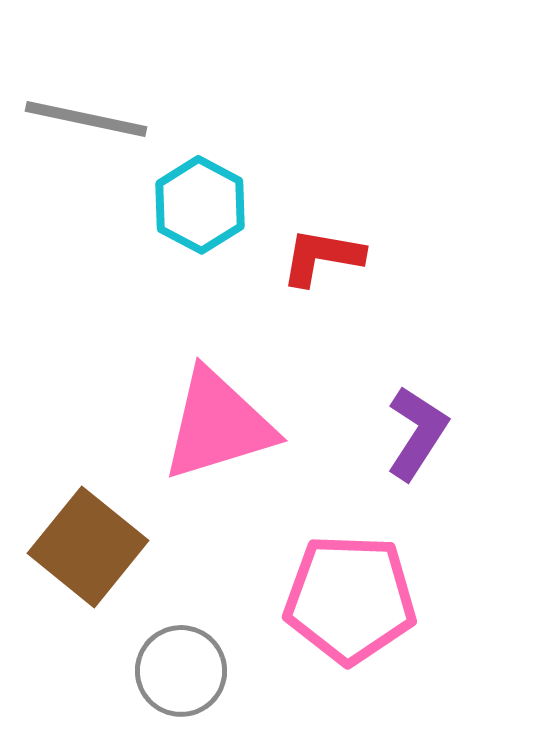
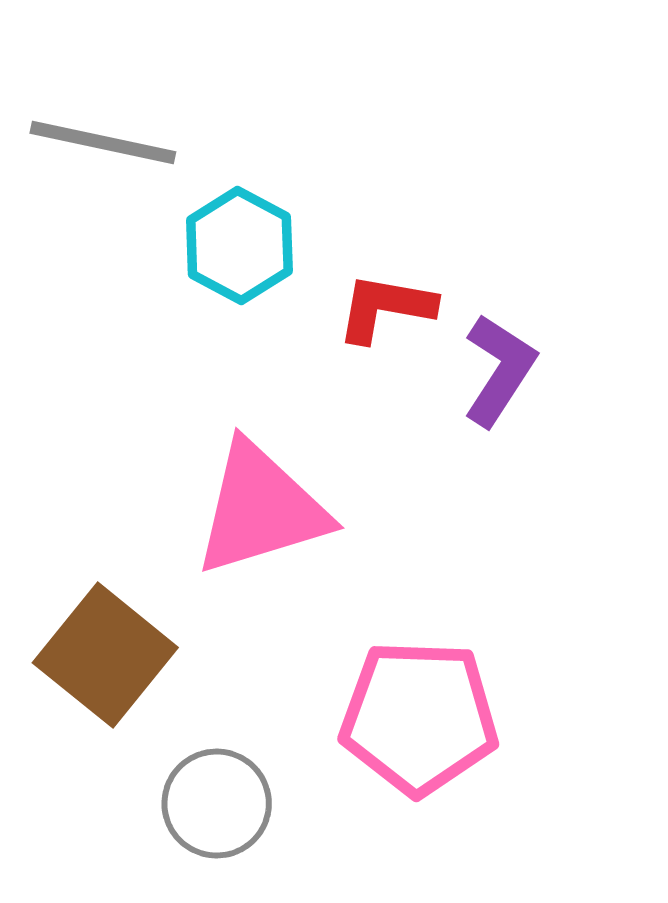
purple L-shape: (417, 433) -> (499, 370), moved

